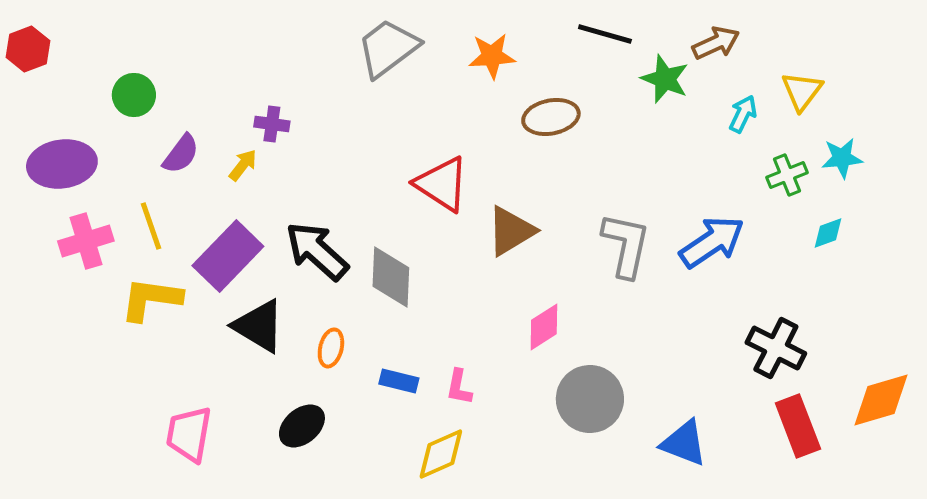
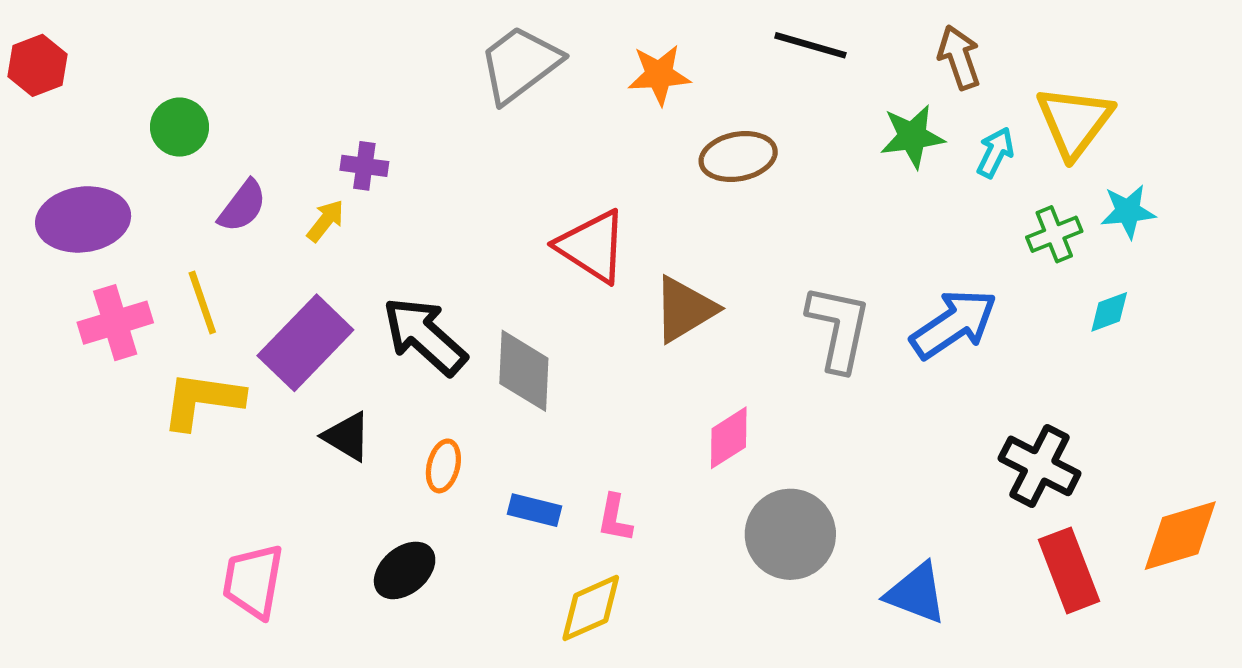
brown arrow: (716, 43) -> (959, 57), turned -84
green star: (665, 79) -> (912, 136), moved, turned -30
yellow triangle: (802, 91) -> (1074, 122), size x1.4
black triangle: (259, 326) -> (347, 436), size x0.7

